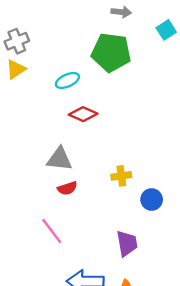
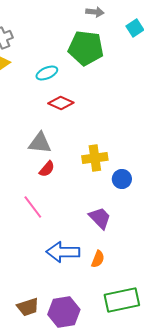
yellow cross: (121, 176) -> (95, 158), size x1.4
red semicircle: (67, 188) -> (47, 169), turned -30
purple trapezoid: (127, 243) -> (100, 218), turned -35

